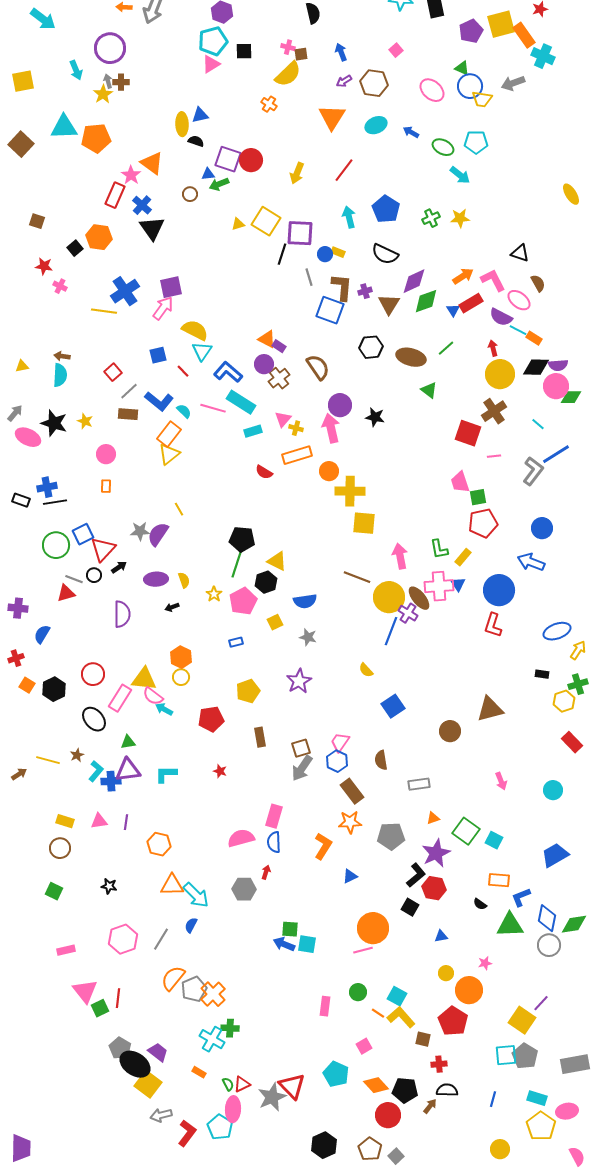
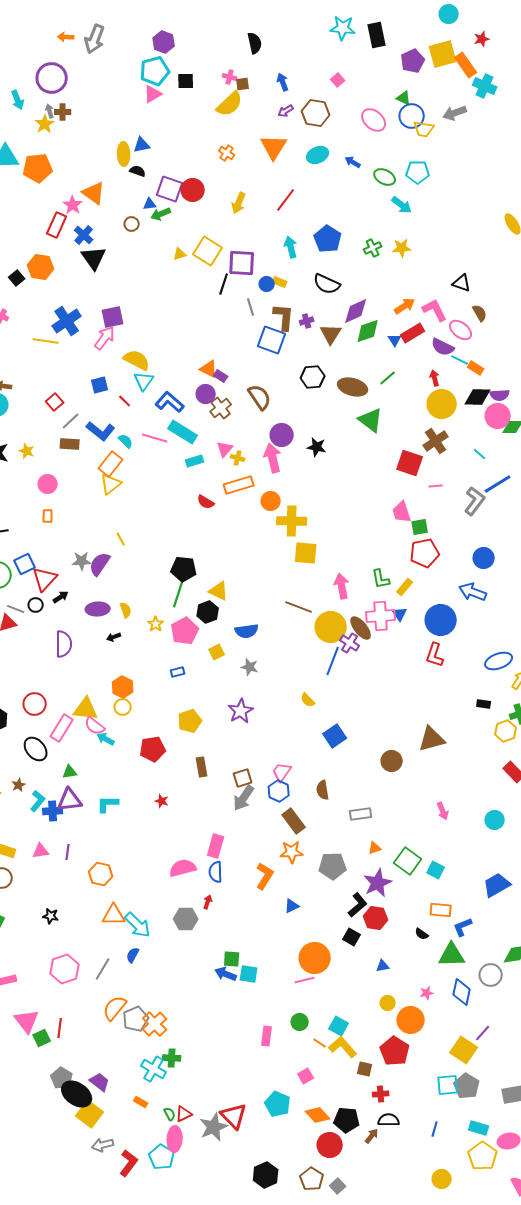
orange cross: (269, 104) -> (227, 153), moved
green triangle: (429, 390) -> (371, 420), size x1.5
blue diamond: (547, 918) -> (462, 992), moved

